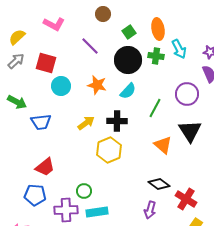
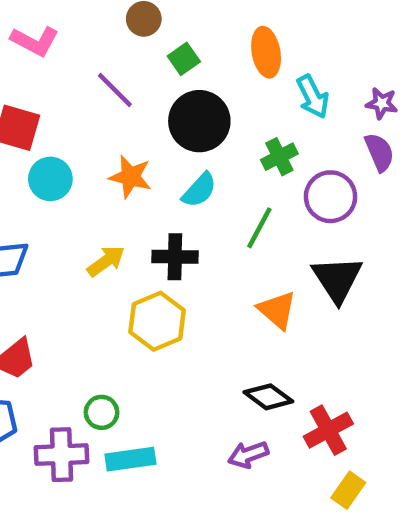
green square: (129, 32) -> (184, 59), moved
green cross: (156, 56) -> (279, 157), moved, turned -35
red cross: (186, 199) -> (328, 430), turned 30
purple arrow: (150, 210) -> (248, 455), turned 54

